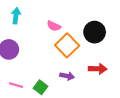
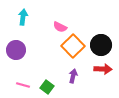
black circle: (95, 32) -> (101, 45), moved
purple arrow: (67, 76) -> (73, 76), turned -88

